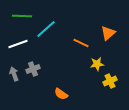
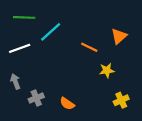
gray cross: (33, 69) -> (36, 98), moved
yellow cross: (110, 81) -> (121, 100), moved

